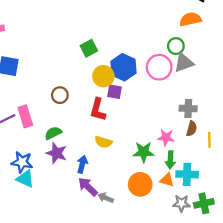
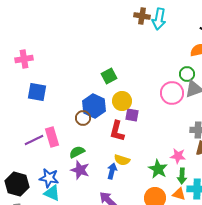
blue hexagon: (123, 67) -> (94, 106), moved
green star: (144, 152) -> (158, 169), turned 30
blue arrow: (82, 164) -> (112, 171), moved

